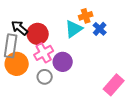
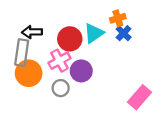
orange cross: (86, 16) -> (118, 18), moved
black arrow: (20, 28) -> (32, 32), turned -42
red circle: (38, 34) -> (70, 39), moved

